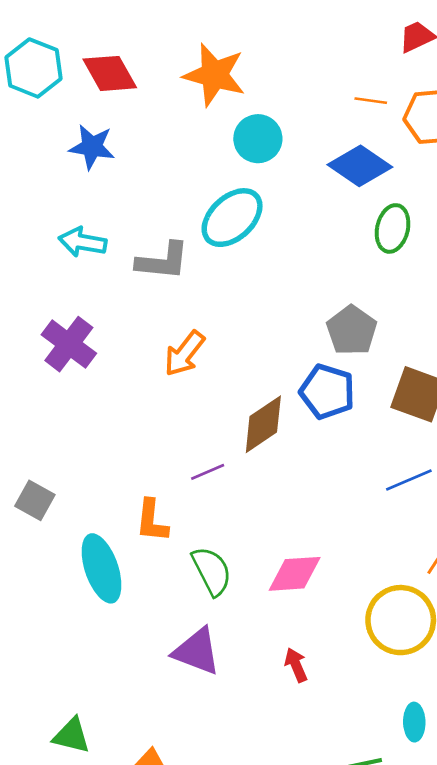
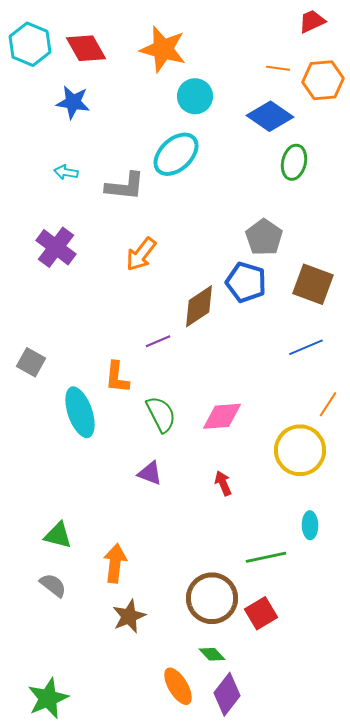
cyan arrow: (82, 242) -> (66, 172), size x0.7
purple triangle: (197, 651) -> (150, 473), size x0.7

